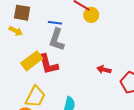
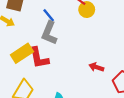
blue line: (55, 23) -> (49, 15), turned 40

